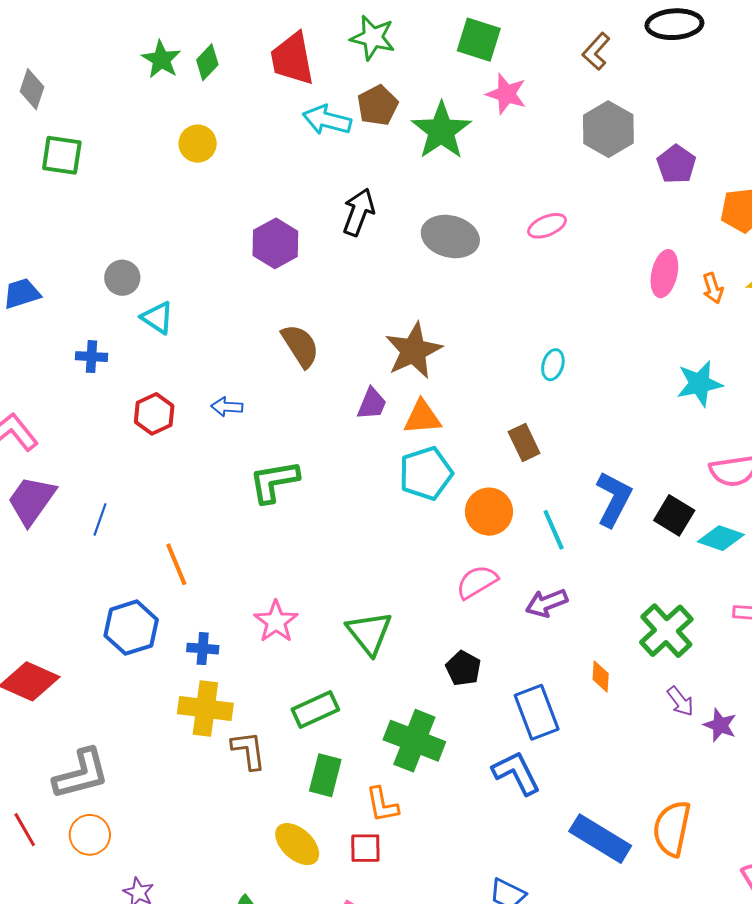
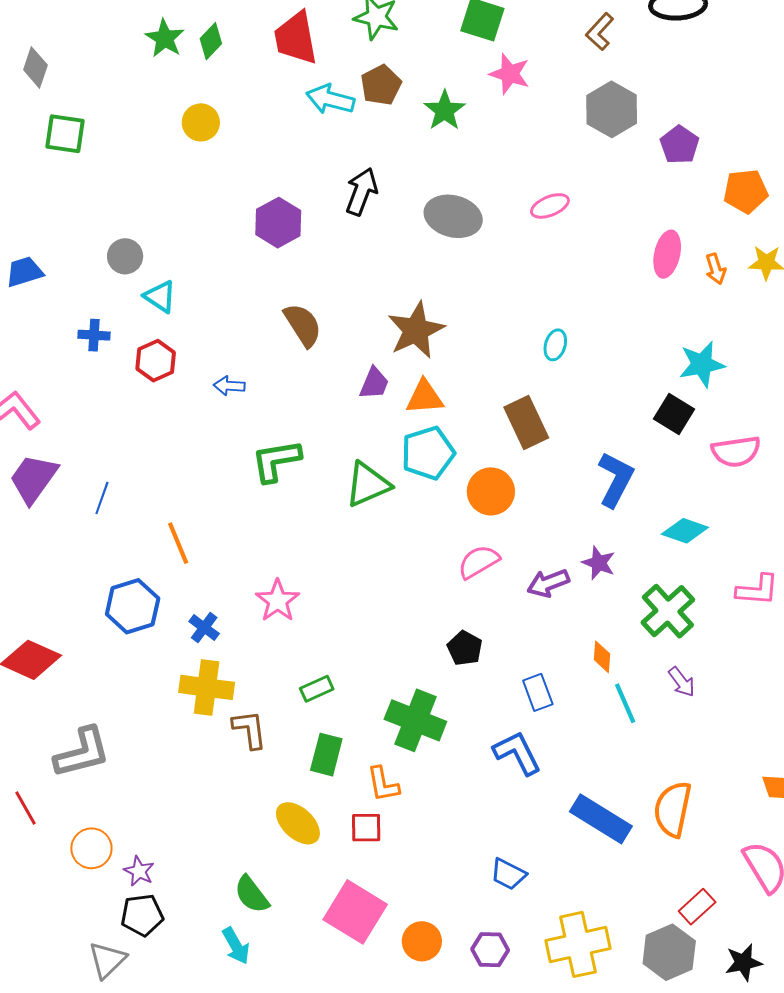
green star: (441, 131) -> (445, 110), size x0.7
red hexagon: (154, 414) -> (156, 361), moved
brown rectangle: (524, 443) -> (526, 423), size x1.4
black square: (674, 515) -> (674, 414), moved
cyan line: (554, 530) -> (625, 703), moved
cyan diamond: (721, 538) -> (685, 531), moved
green triangle: (369, 633) -> (368, 484), moved, turned 45
blue cross: (203, 649) -> (204, 628), turned 32
green rectangle: (315, 709) -> (317, 689), size x0.7
blue rectangle: (537, 712) -> (538, 692), size x0.7
purple star: (720, 725) -> (599, 563), moved
orange circle: (90, 835) -> (91, 848), moved

